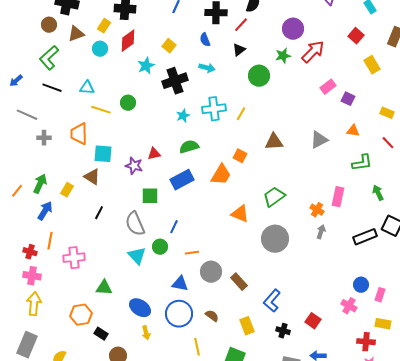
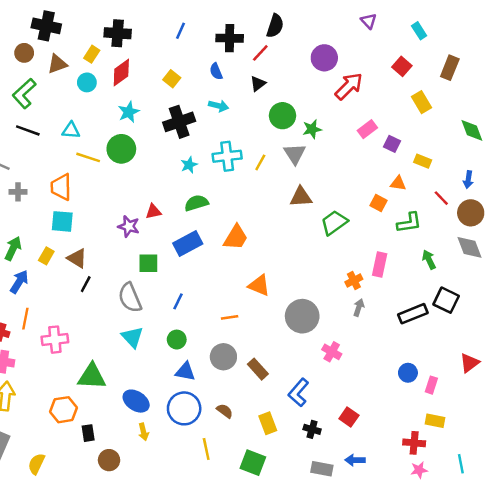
green star: (283, 56) -> (312, 129), moved
cyan star: (146, 66) -> (129, 112), moved
green circle: (128, 103) -> (121, 149), size x1.5
yellow rectangle: (387, 113) -> (423, 161), moved
gray triangle: (319, 140) -> (295, 154), moved, turned -36
cyan square: (103, 154) -> (62, 221), moved
orange square: (240, 156) -> (378, 203), moved
brown triangle: (92, 177) -> (77, 258), moved
green trapezoid: (274, 197) -> (334, 223), moved
orange cross: (317, 210) -> (354, 280), turned 32
green circle: (160, 247) -> (177, 340), moved
orange line: (192, 253) -> (230, 317), moved
green triangle: (104, 288) -> (92, 376), size x1.4
pink cross: (349, 306) -> (332, 352), moved
black rectangle: (101, 334) -> (88, 433), turned 48

